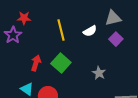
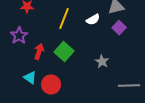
yellow line: (61, 30) -> (64, 18), turned 35
purple star: (13, 35) -> (19, 36), moved

